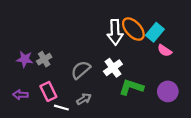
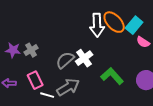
white cross: (113, 68) -> (84, 58), moved
green L-shape: (131, 87) -> (112, 76), turned 30
gray arrow: (84, 99) -> (68, 87), size x1.6

